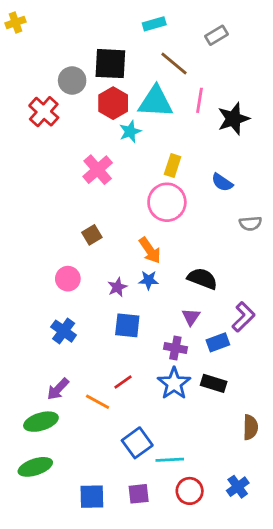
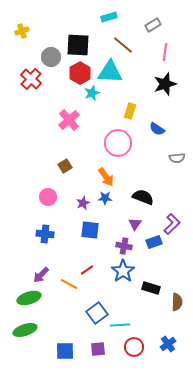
yellow cross: (15, 22) -> (22, 31), moved
pink line: (199, 100) -> (165, 52), moved
yellow rectangle: (173, 165) -> (130, 111), moved
blue cross: (64, 331) -> (45, 234), turned -30
black rectangle: (214, 383) -> (151, 288), moved

